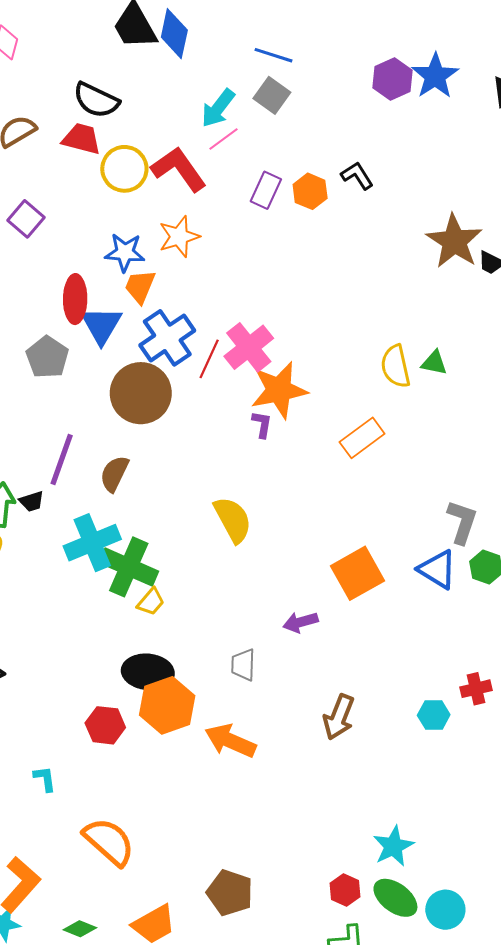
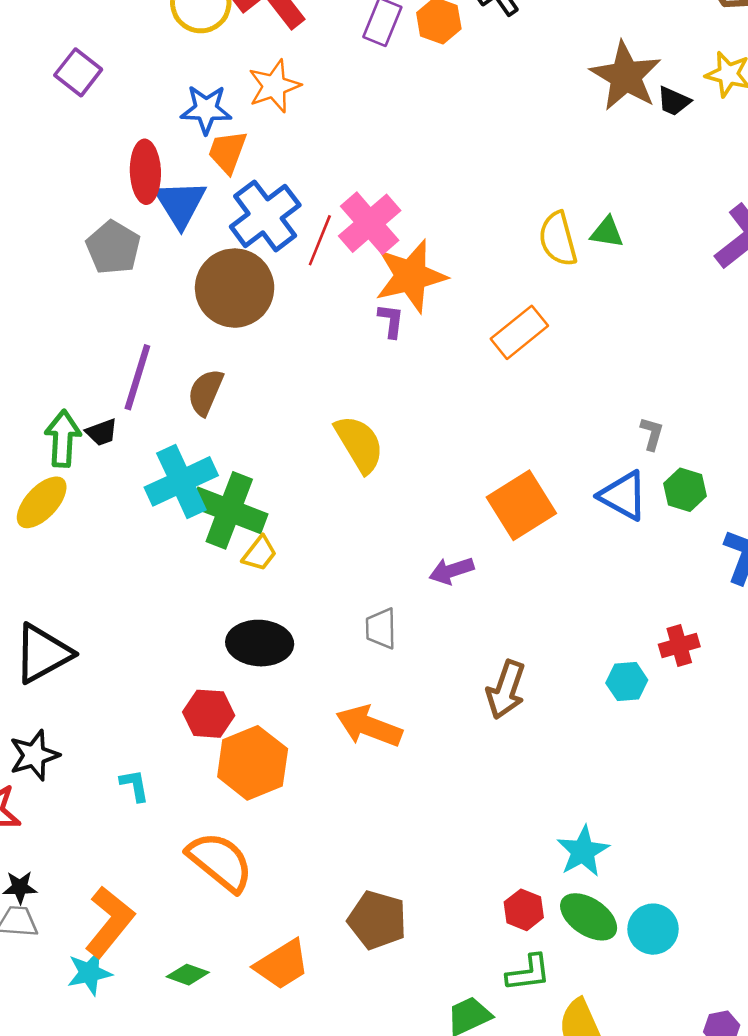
gray L-shape: (462, 522) -> (652, 434), size x0.6
orange hexagon: (167, 705) -> (253, 763), moved

